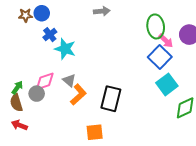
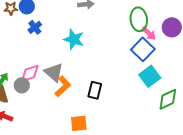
cyan star: (65, 49) -> (74, 39), moved
gray triangle: (69, 80) -> (54, 72), size x1.5
black rectangle: (111, 99) -> (95, 90), size x0.7

